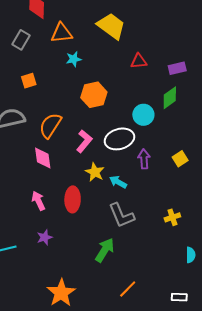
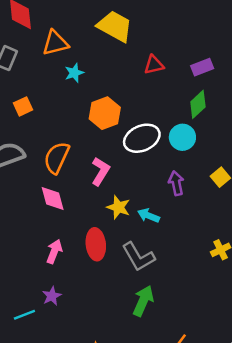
cyan circle: (143, 115) -> (182, 137), moved
white ellipse: (119, 139) -> (142, 138), moved
pink arrow: (38, 201) -> (54, 251), turned 54
gray L-shape: (121, 215) -> (138, 257), moved
purple star: (45, 237) -> (52, 296), moved

